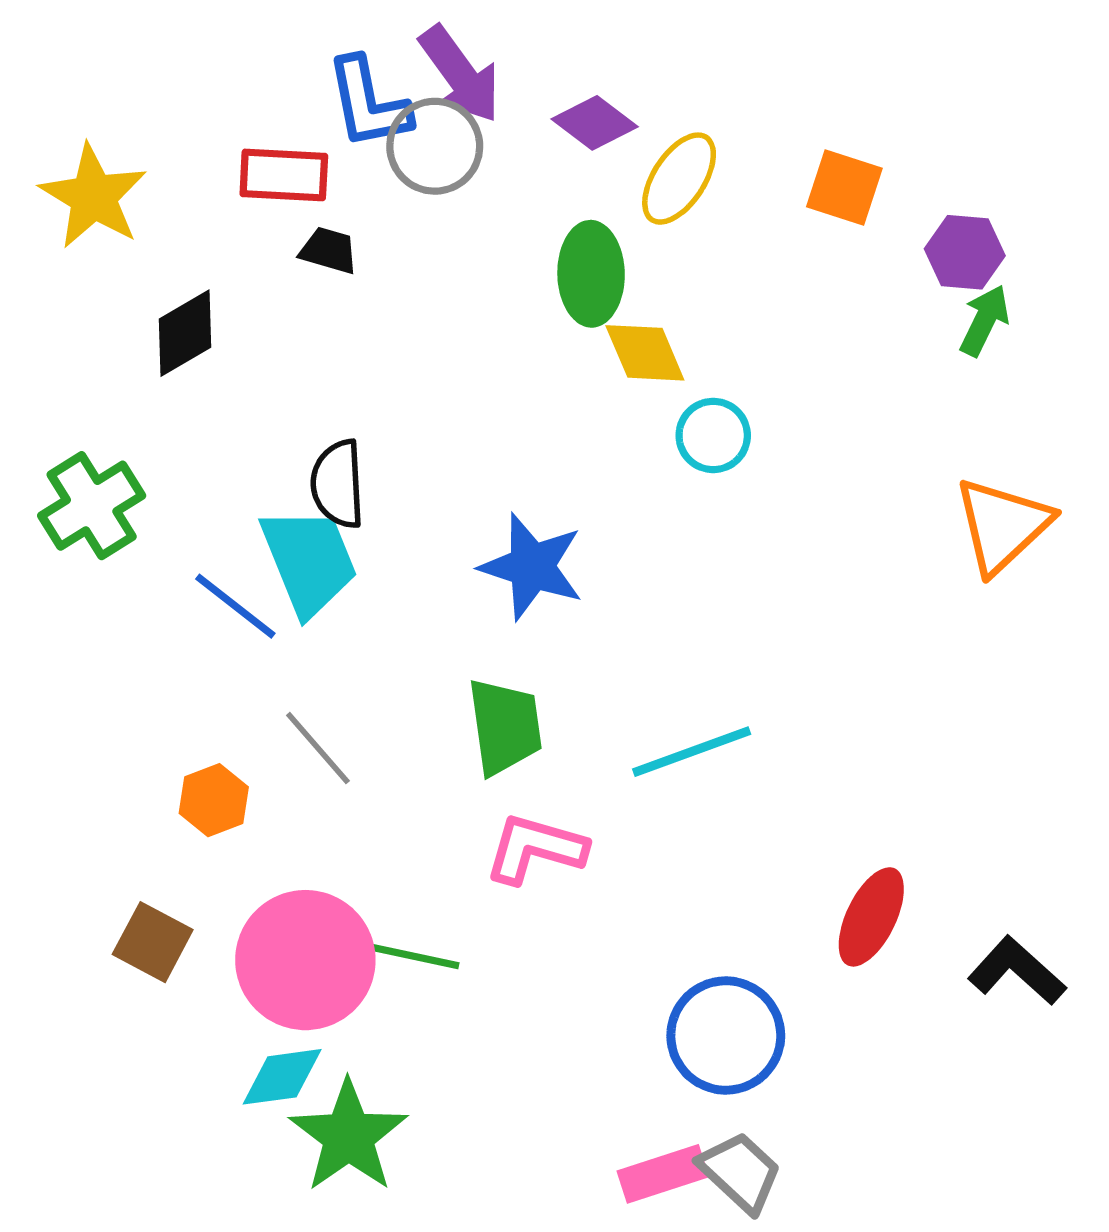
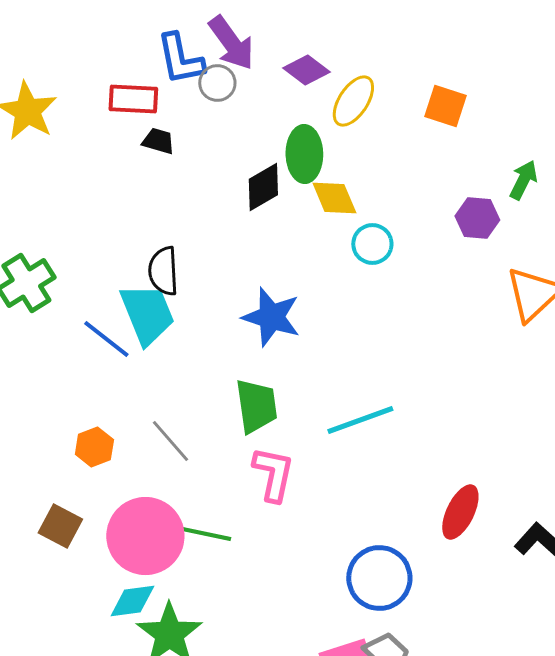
gray circle: (435, 146) -> (217, 83), size x0.7
purple hexagon: (965, 252) -> (477, 218), moved
black diamond: (185, 333) -> (263, 187), moved
gray line: (318, 748) -> (170, 441), moved
pink L-shape: (535, 849) -> (273, 474), turned 86

